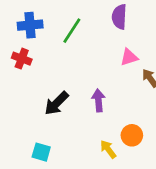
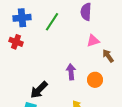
black arrow: (57, 103) -> (39, 90), moved
orange circle: (132, 135) -> (95, 80), moved

